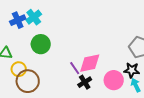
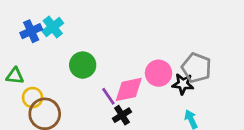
green circle: (41, 44) -> (83, 65), moved
black star: (132, 70) -> (183, 84), moved
pink circle: (114, 80) -> (159, 73), moved

